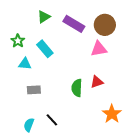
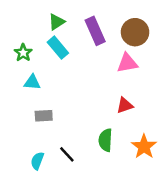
purple rectangle: (74, 24) -> (95, 31), turned 35
cyan rectangle: (45, 49) -> (58, 48), moved
green semicircle: (77, 88) -> (105, 140), moved

